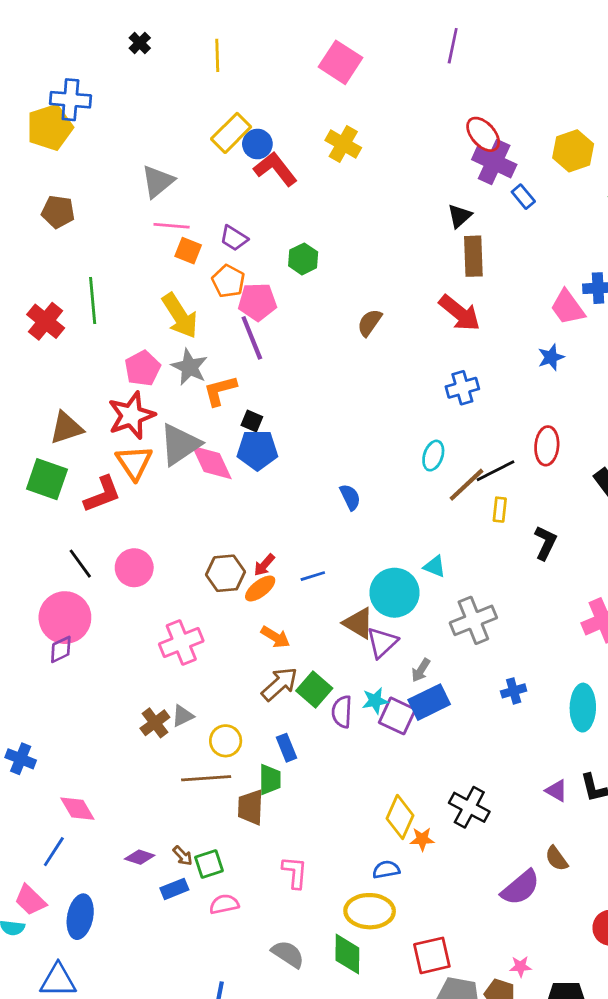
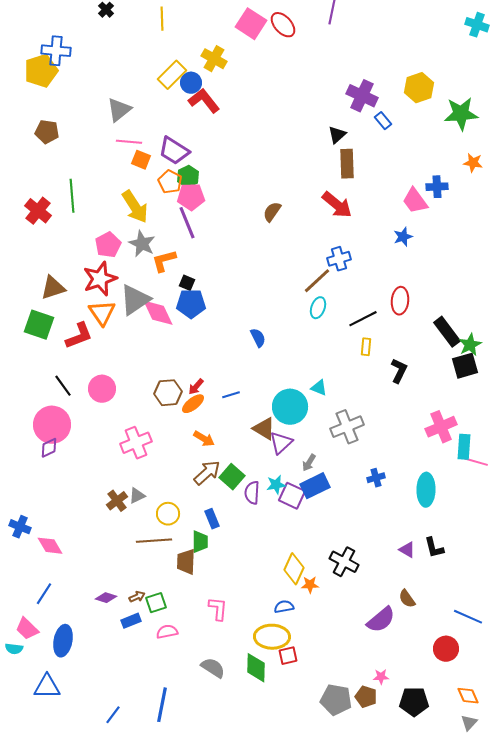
red ellipse: (483, 134) -> (283, 25), moved
yellow cross: (343, 144) -> (214, 59), moved
purple trapezoid: (234, 238) -> (174, 151), size x1.5
green hexagon: (303, 259) -> (188, 177), moved
brown line: (466, 485) -> (317, 281), moved
pink diamond: (77, 809) -> (50, 546), moved
brown arrow: (183, 856) -> (137, 597), turned -70
red square: (432, 955) -> (288, 656), moved, size x0.7

